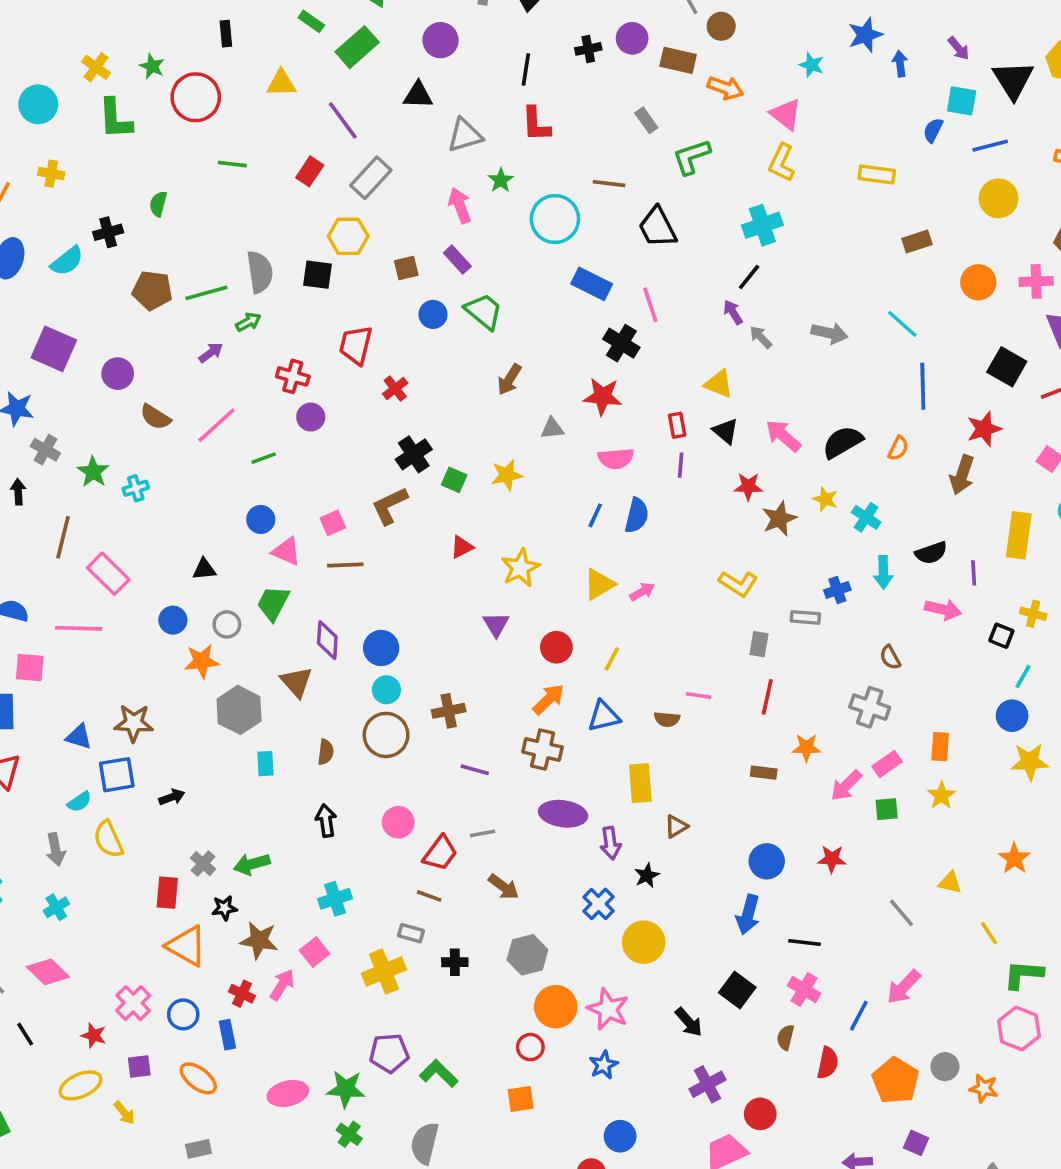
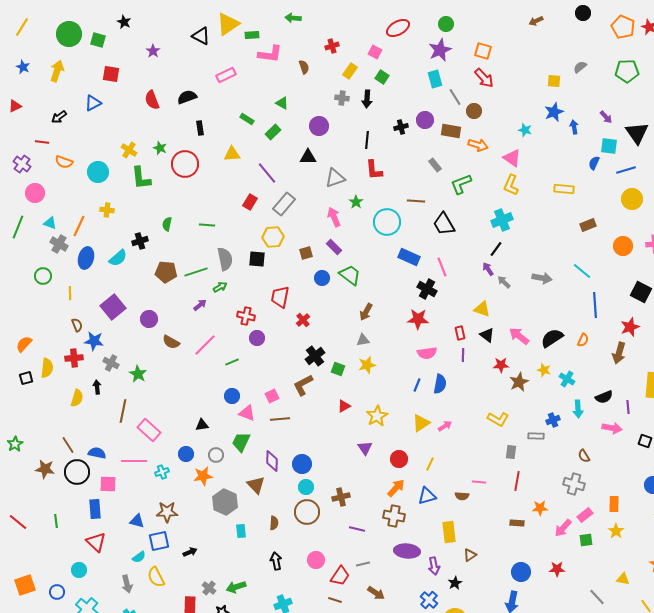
green rectangle: (357, 47) -> (273, 132), size x0.7
green line: (232, 164) -> (207, 225), moved
purple square: (54, 349) -> (113, 307), turned 30
gray triangle: (552, 428) -> (363, 340), moved
cyan cross: (136, 488) -> (162, 472), moved

